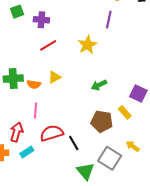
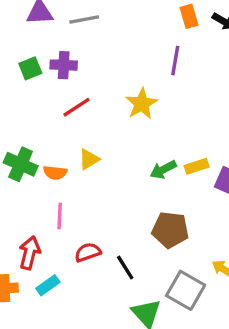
green square: (17, 12) -> (30, 68), moved
green cross: (13, 79) -> (21, 164), turned 30
yellow rectangle: (125, 112) -> (197, 166), moved, turned -64
red semicircle: (52, 133) -> (88, 252), size x0.7

